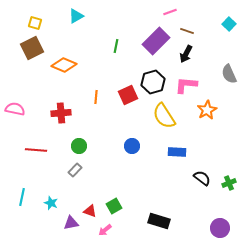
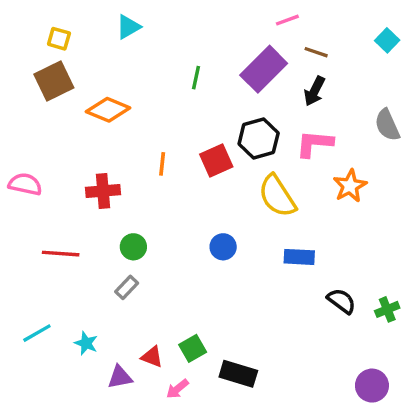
cyan line: (22, 197) -> (37, 333), turned 48
black rectangle: (159, 221) -> (238, 374), moved

